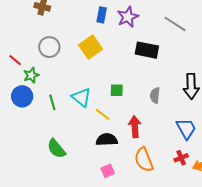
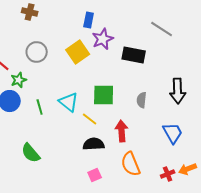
purple star: (128, 17) -> (103, 39), moved
green square: (117, 90) -> (104, 95), size x1.6
green semicircle: (56, 149) -> (31, 153), moved
red cross: (181, 158) -> (168, 174), moved

